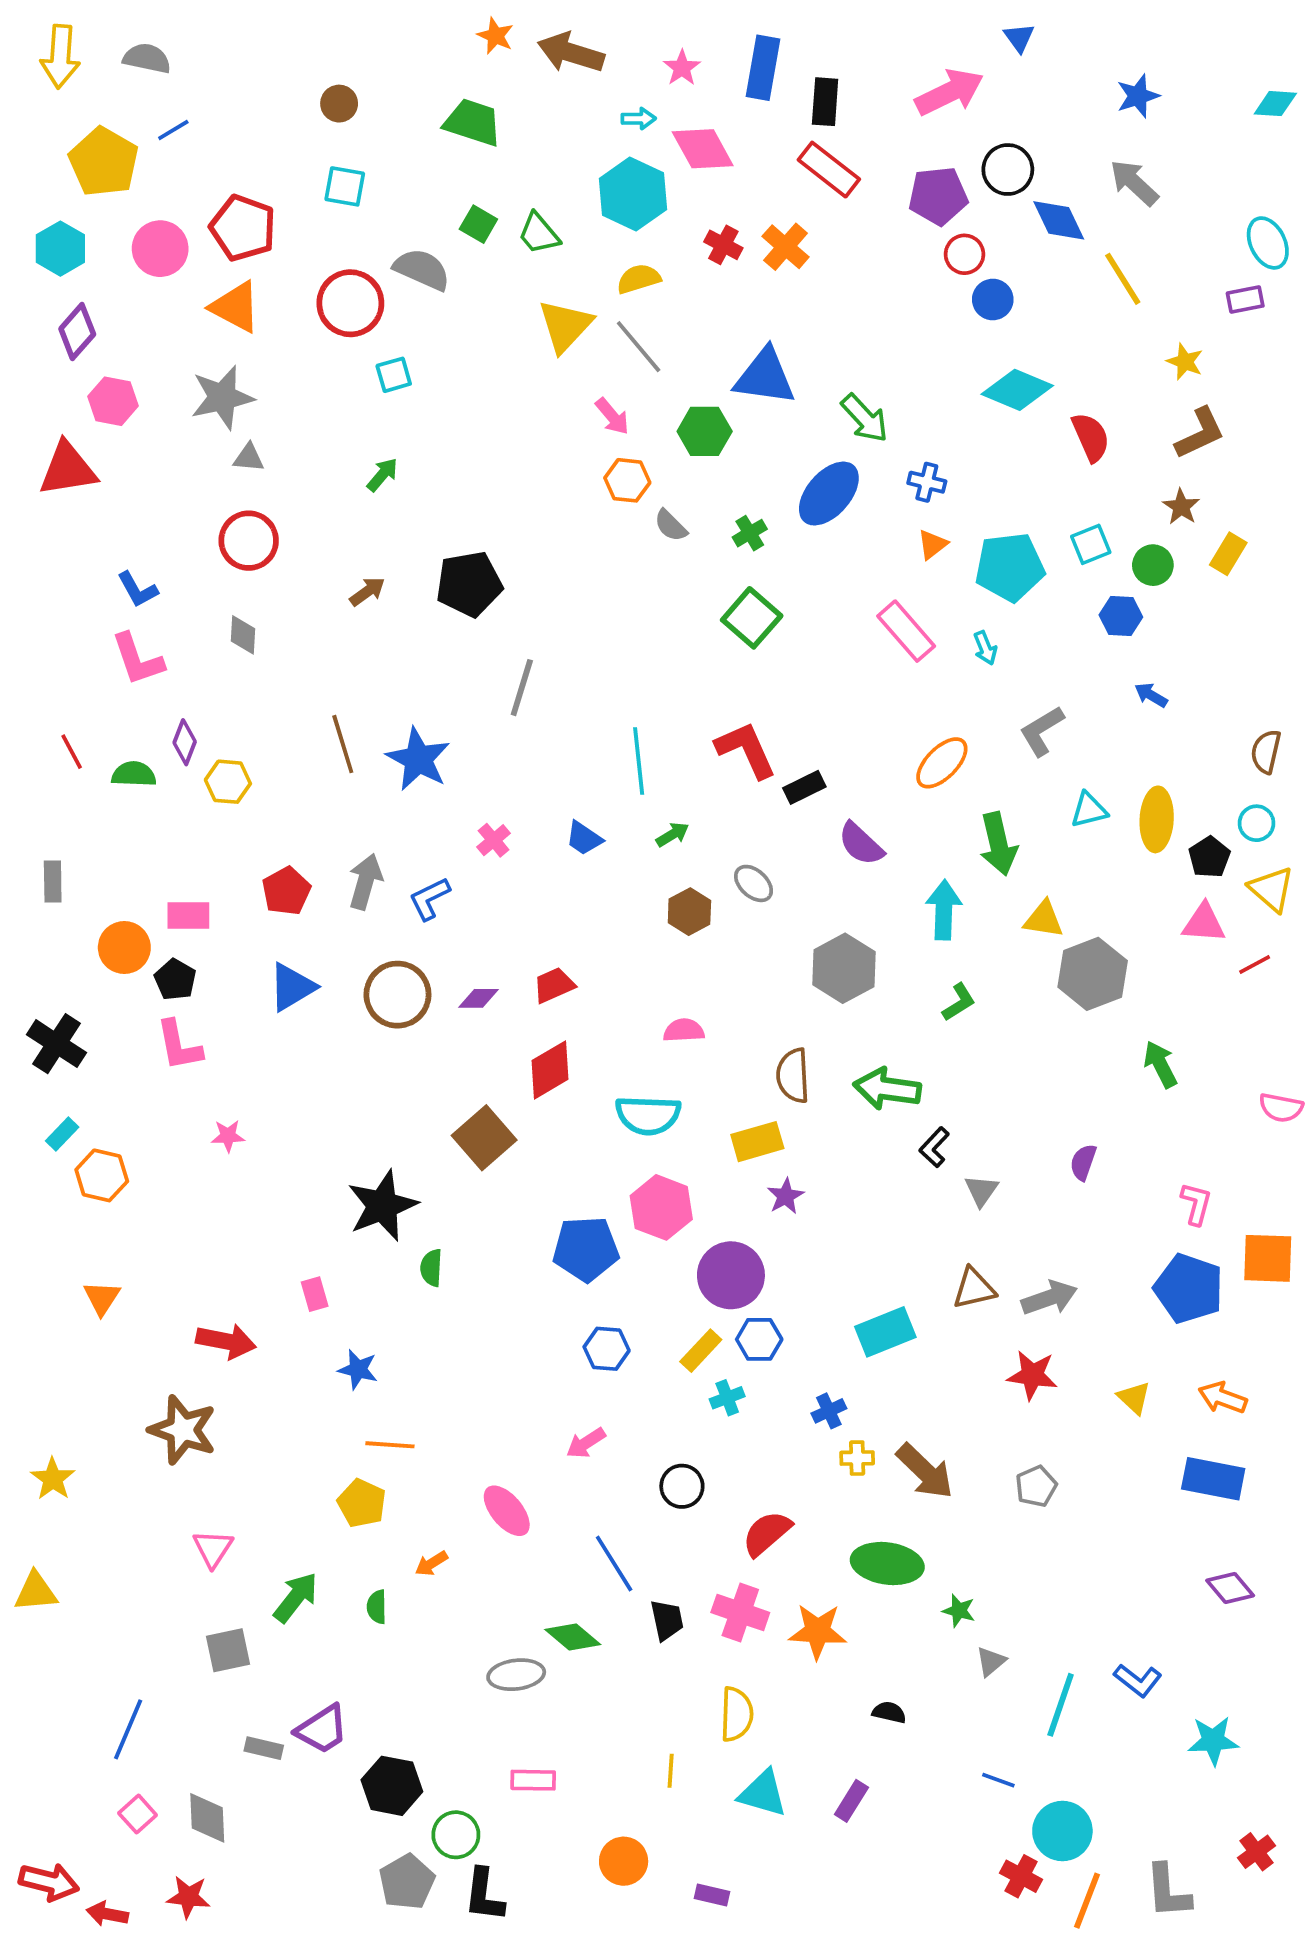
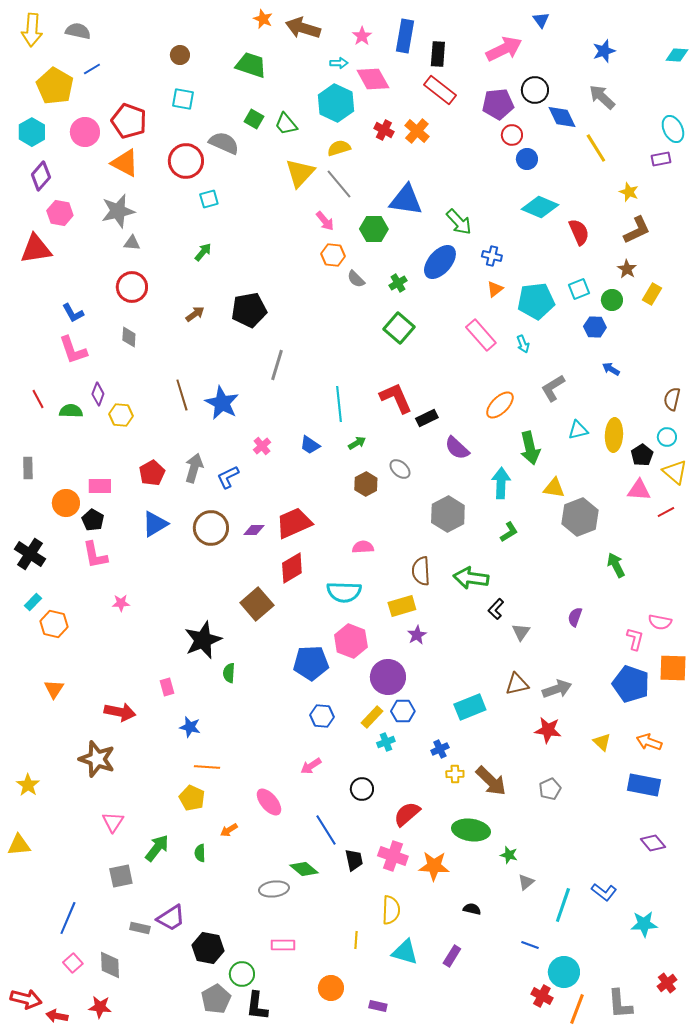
red trapezoid: (554, 985) -> (294, 523), size x1.6
pink semicircle: (1281, 1108) -> (660, 622), moved

